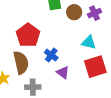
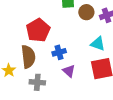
blue cross: (51, 55) -> (59, 52), turned 32

